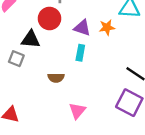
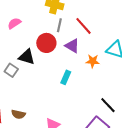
purple triangle: (82, 28) -> (72, 46), moved
brown semicircle: (56, 78) -> (18, 114), moved

